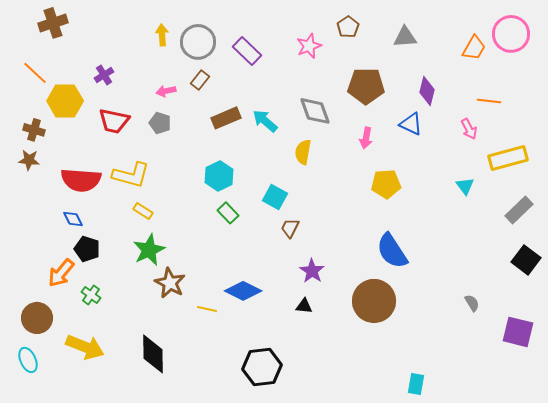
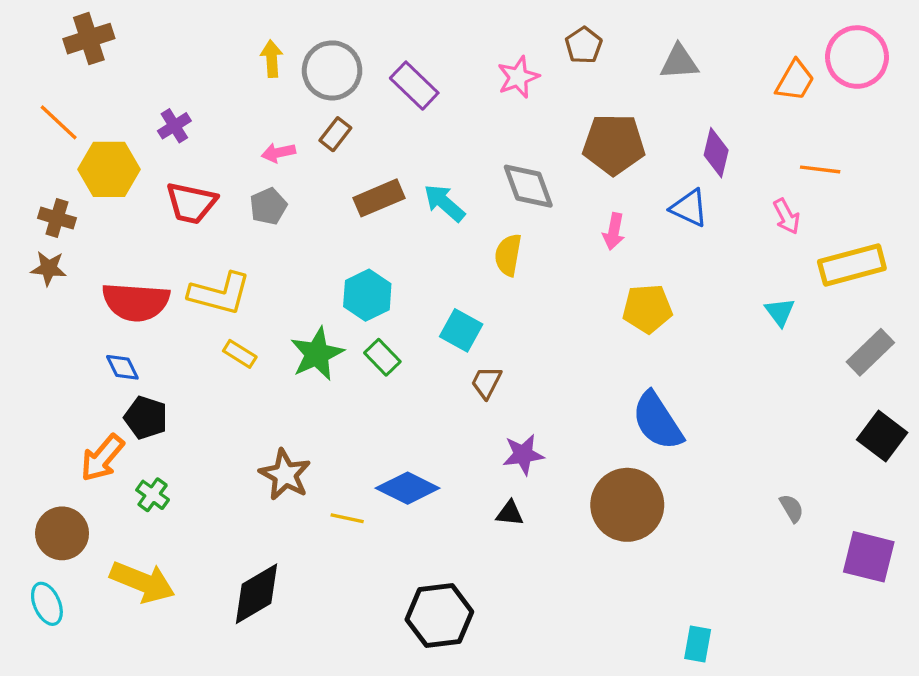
gray pentagon: (160, 123) -> (268, 206), turned 30
green star: (149, 250) -> (317, 354), moved
purple star: (312, 271) -> (523, 455), turned 30
black diamond: (153, 354) -> (257, 594), turned 60

